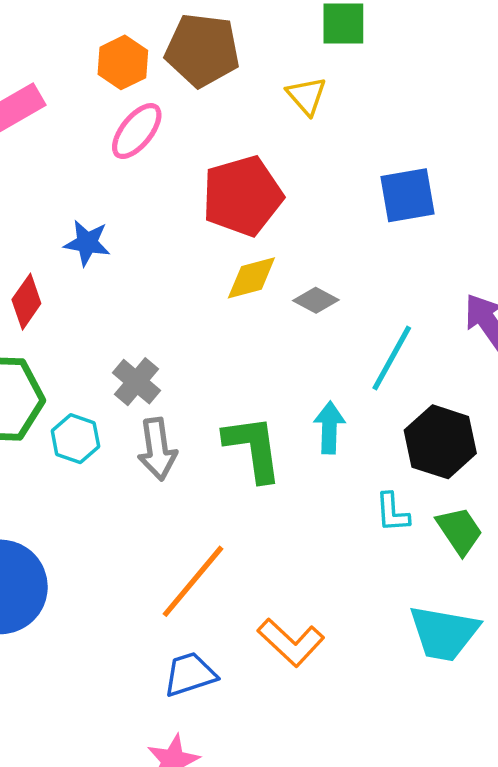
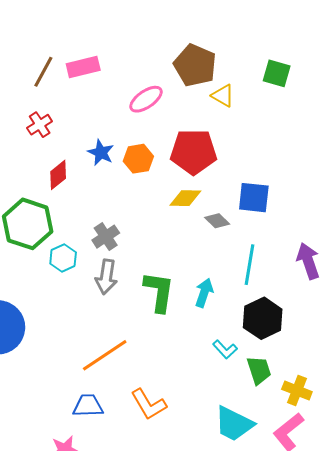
orange hexagon: (123, 62) -> (138, 159), moved
yellow triangle: (306, 96) -> (223, 96), moved, turned -35
blue square: (407, 195) -> (254, 198), moved
cyan line: (392, 358) -> (249, 265), turned -36
cyan L-shape: (392, 512) -> (225, 349), turned -55

